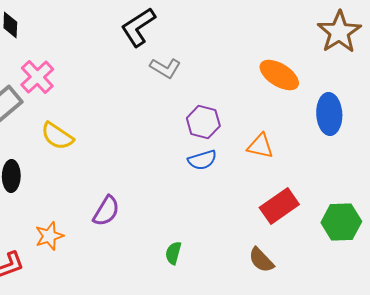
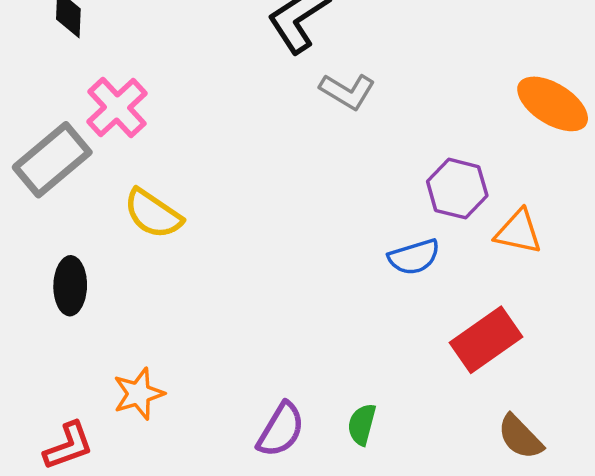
purple hexagon: (203, 122) -> (457, 189), moved
red rectangle: (279, 206) -> (486, 340), moved
purple semicircle: (106, 211) -> (281, 430), moved

